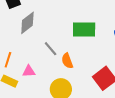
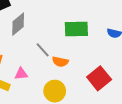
orange semicircle: (67, 61) -> (60, 62), turned -56

